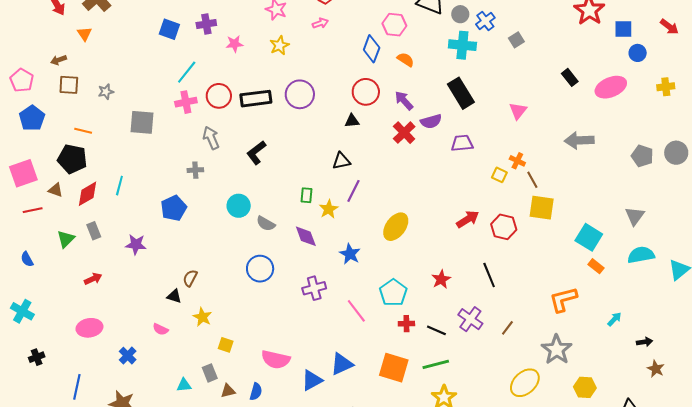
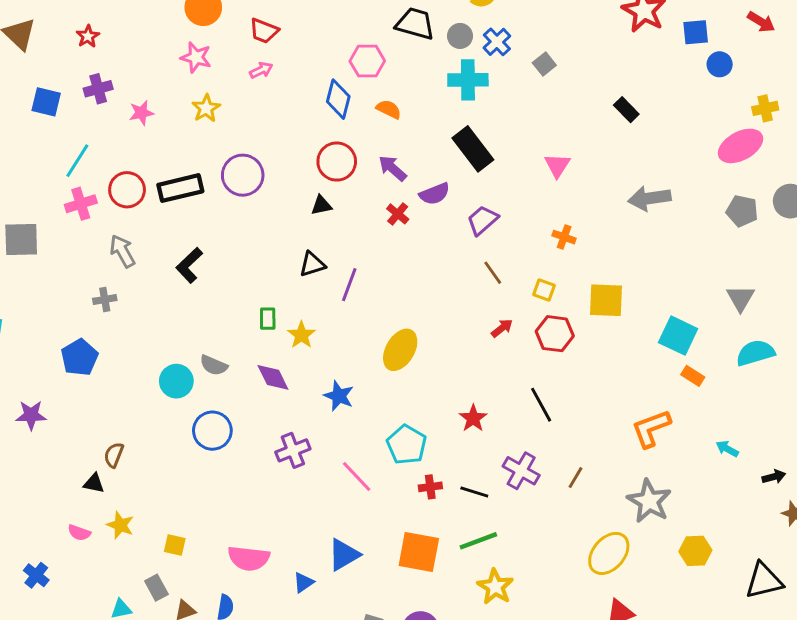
pink ellipse: (611, 87) -> (740, 146), moved
red cross: (404, 133) -> (398, 214), size x0.7
purple trapezoid: (462, 143) -> (482, 220), turned -30
yellow square: (499, 175) -> (544, 290), moved
brown line: (532, 180) -> (493, 273), moved
purple line: (354, 191) -> (349, 285), moved
cyan circle: (239, 206) -> (176, 381), moved
red arrow: (468, 219) -> (502, 328), size x0.7
yellow star: (202, 317) -> (120, 525), moved
cyan arrow: (614, 319) -> (727, 449), turned -98
blue triangle: (312, 380) -> (304, 582), size x0.7

